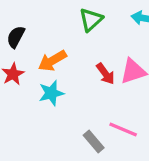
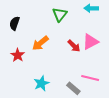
black semicircle: (16, 37) -> (15, 23), moved
cyan star: (51, 93) -> (41, 83), moved

